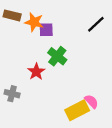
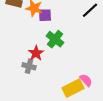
gray cross: (12, 94) -> (29, 66), moved

